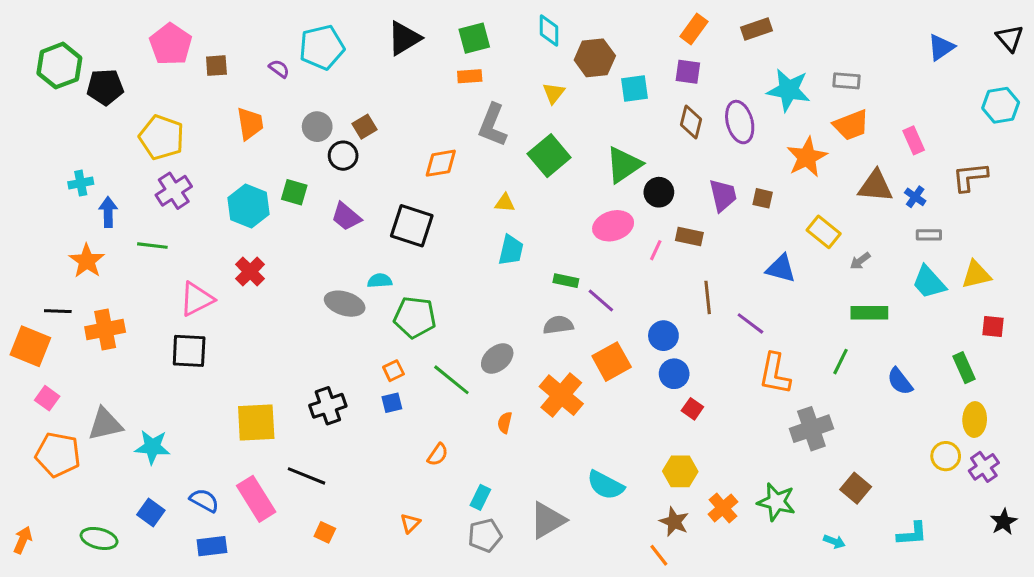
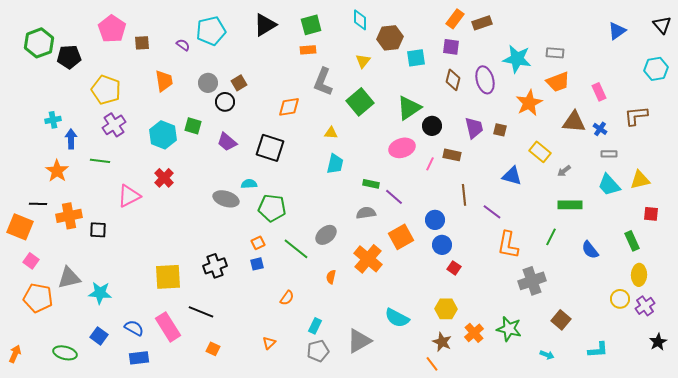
brown rectangle: (757, 29) -> (482, 23), moved
black square: (189, 351) -> (98, 230), moved, size x0.7

